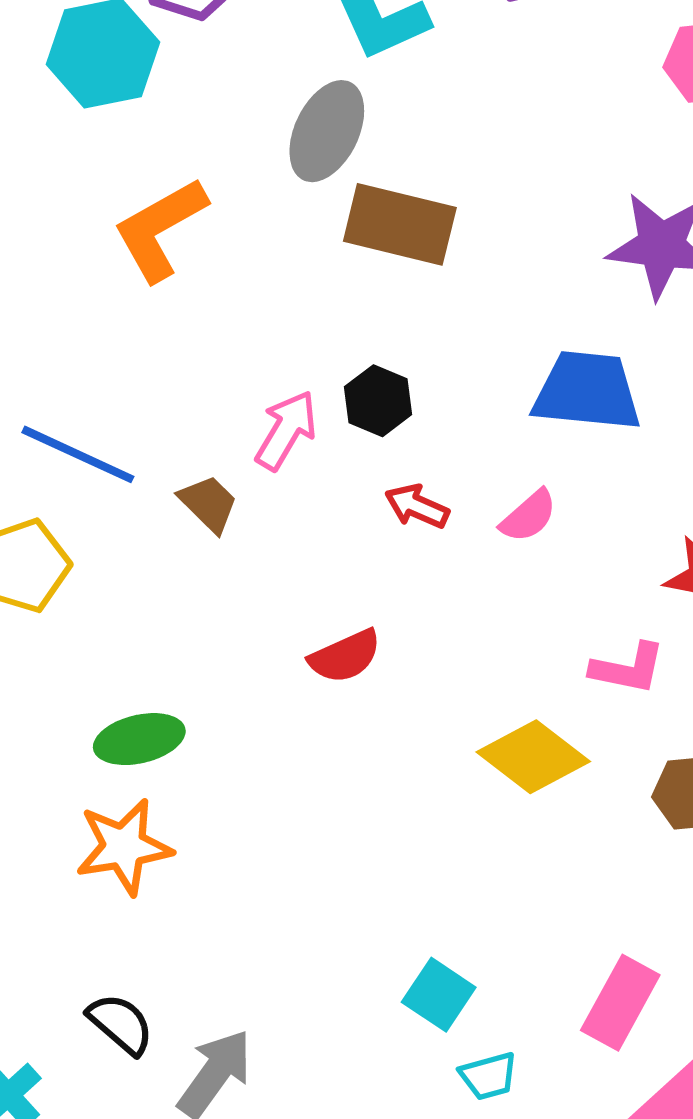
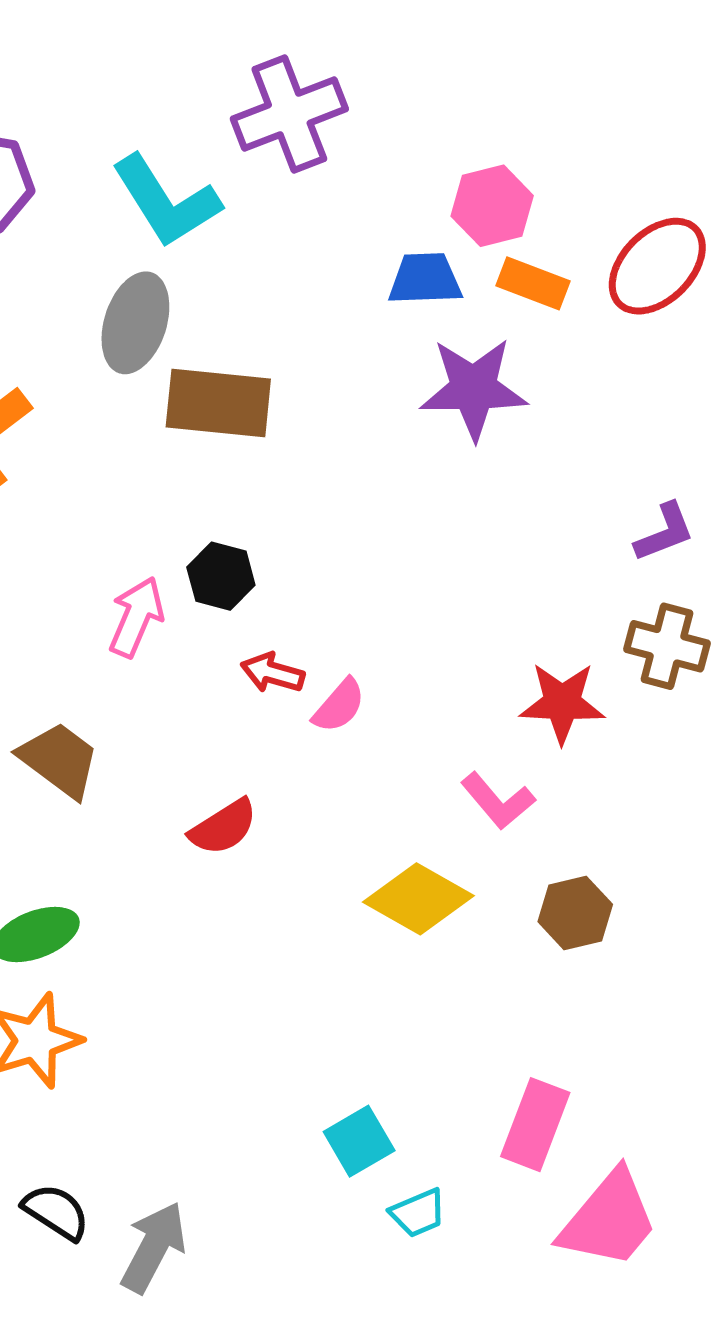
blue trapezoid: (587, 391) -> (425, 279), moved, size x0.7
brown trapezoid: (209, 504) -> (59, 760), moved, size x1.4
pink semicircle: (529, 516) -> (339, 706), moved
pink L-shape: (628, 668) -> (498, 801), turned 46
cyan square: (439, 995) -> (359, 1141), turned 34

